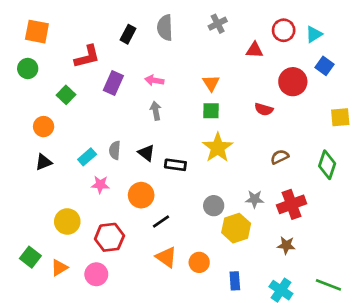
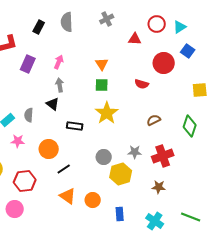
pink arrow: (154, 80) -> (59, 62), turned 104
black triangle: (146, 153) -> (53, 104), moved

